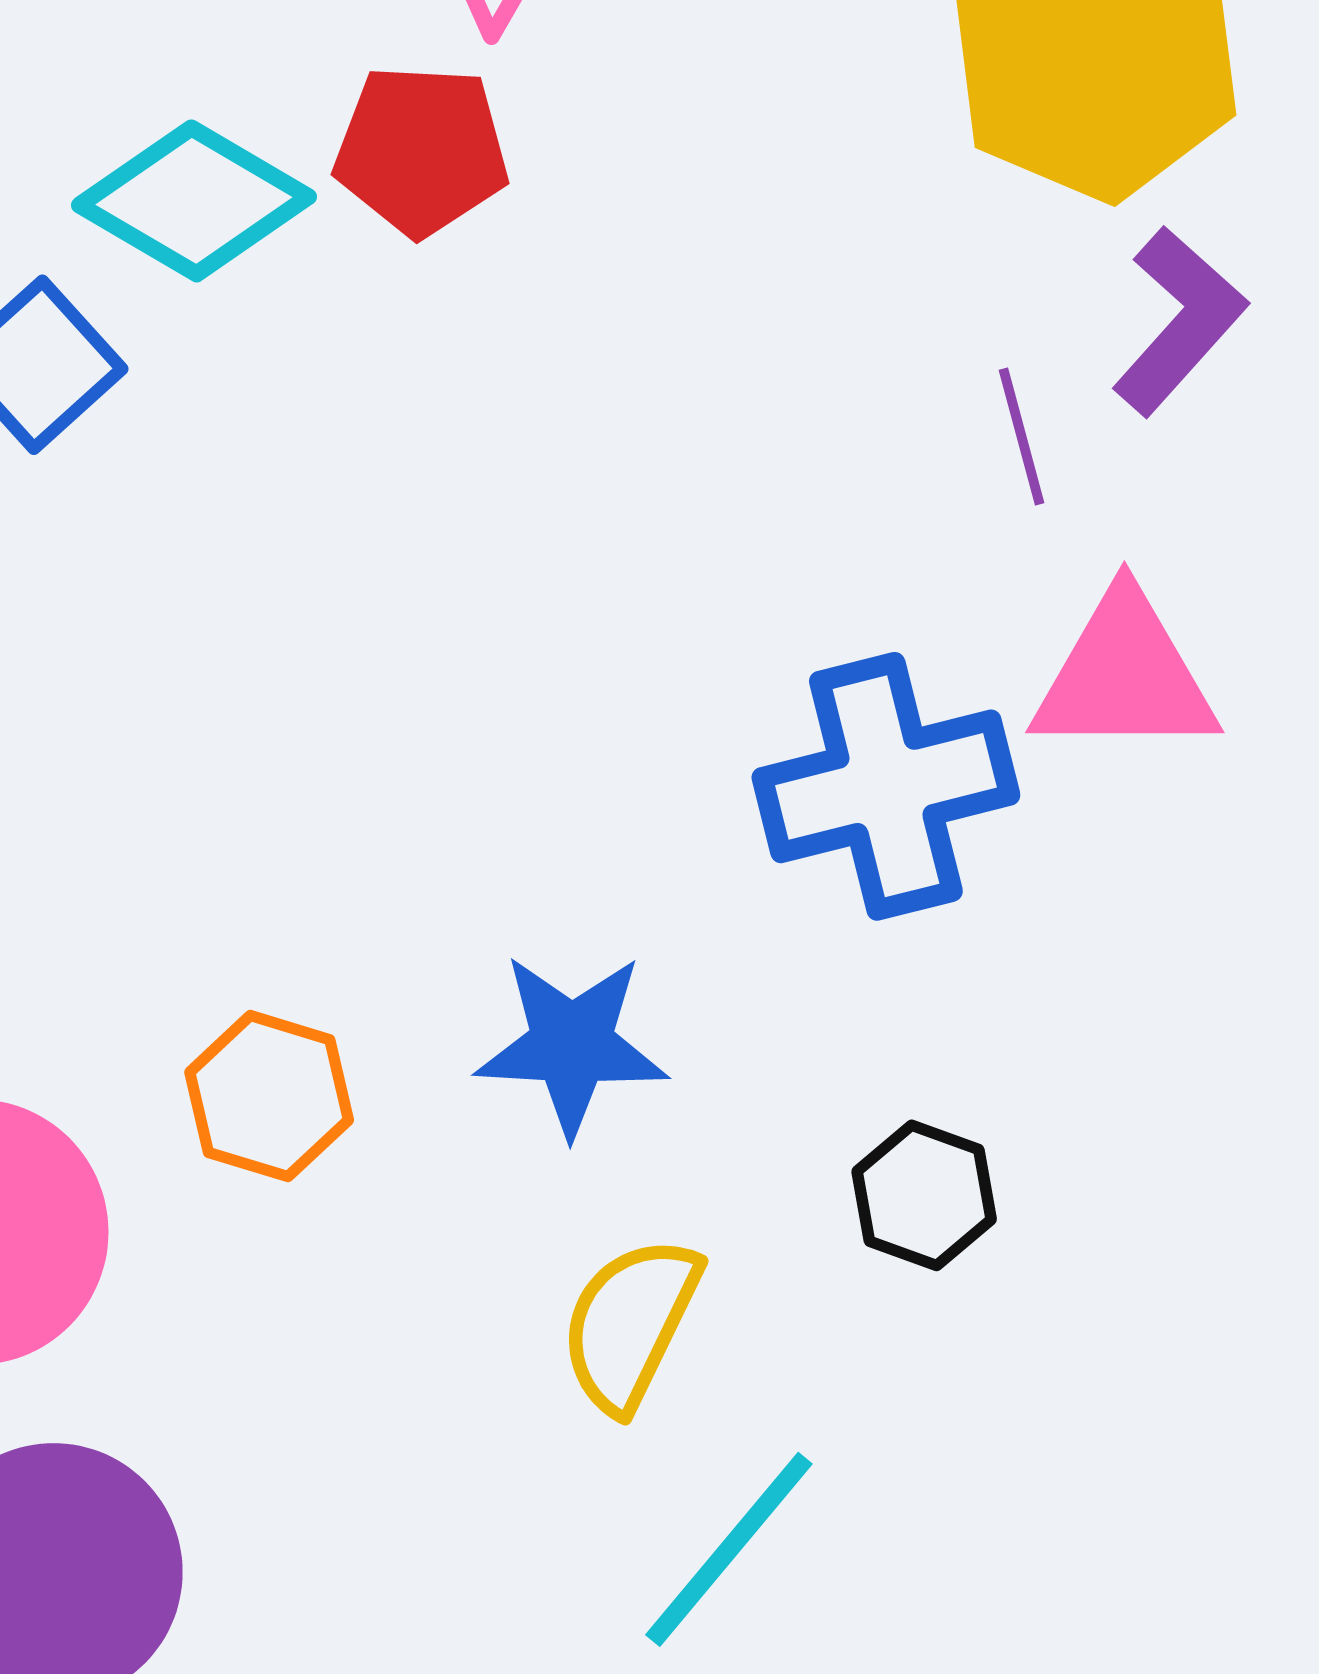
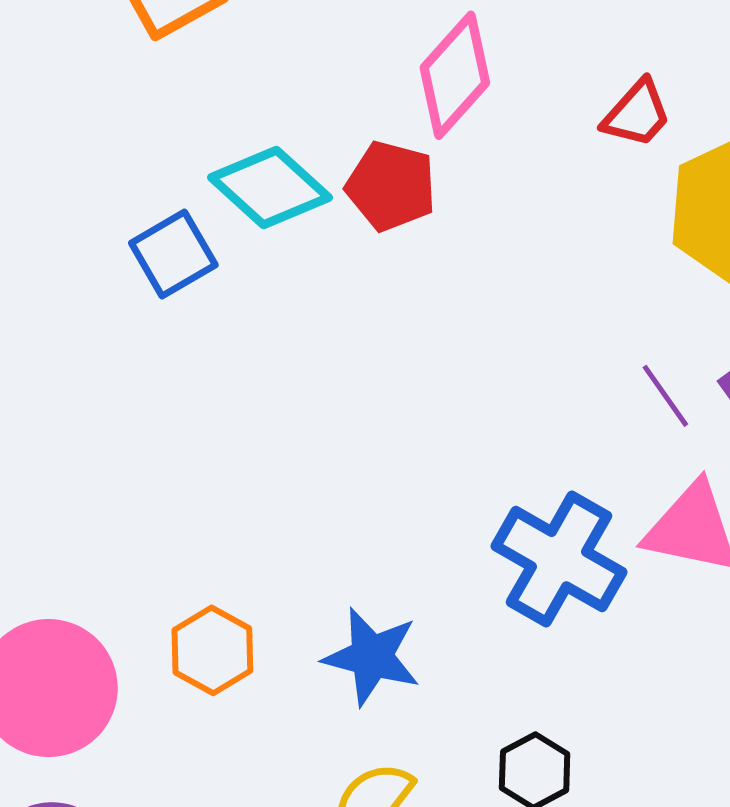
purple line: (1021, 436) -> (665, 396), turned -32
blue cross: (886, 786) -> (559, 559), turned 32

